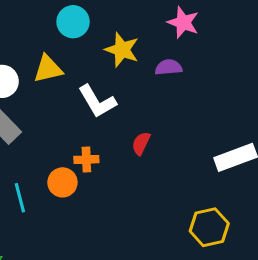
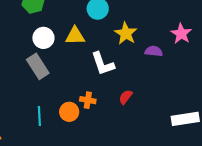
pink star: (183, 22) -> (181, 34), moved

